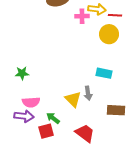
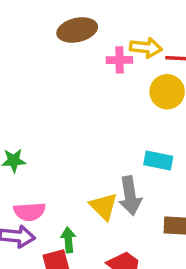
gray arrow: (88, 93) -> (130, 196), size x1.5
green arrow: (53, 118) -> (68, 240), turned 48

